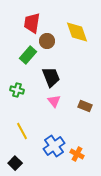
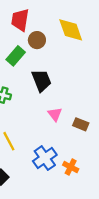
pink triangle: (54, 101) -> (55, 114), moved
brown rectangle: (85, 106) -> (81, 124), moved

